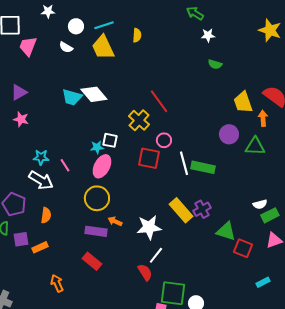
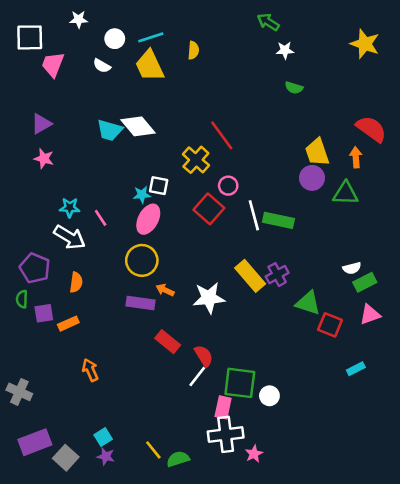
yellow trapezoid: (243, 102) -> (317, 152), moved
red square: (149, 158) -> (209, 209), turned 30
white line: (156, 255) -> (197, 376), moved
red rectangle: (92, 261) -> (168, 342), moved

